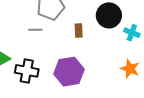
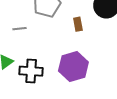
gray line: (35, 30) -> (19, 29), moved

